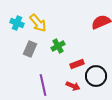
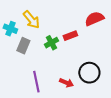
cyan cross: (17, 23) -> (10, 29), moved
red rectangle: (77, 64) -> (70, 36), moved

